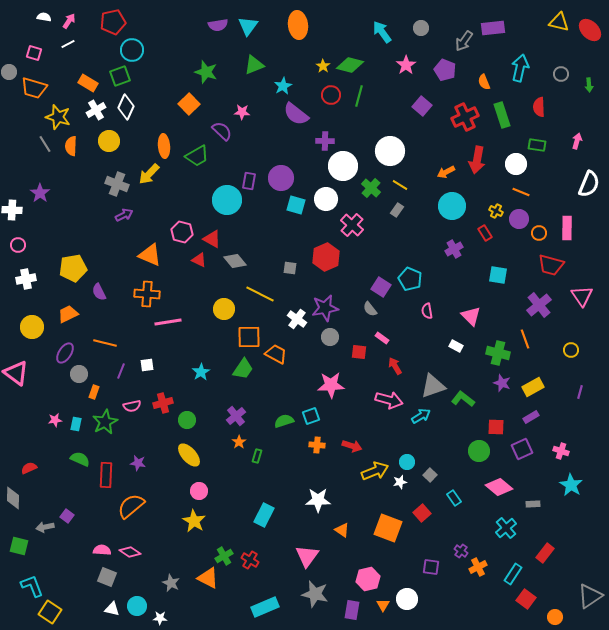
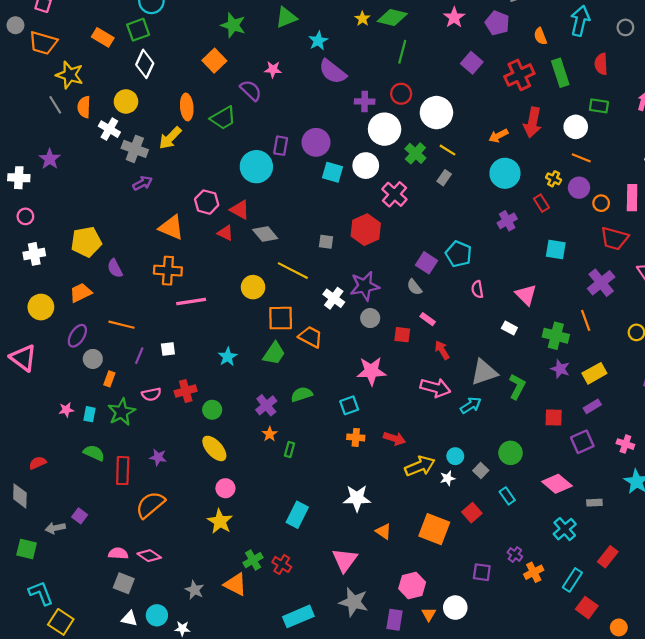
red circle: (331, 95) -> (401, 94), moved
white cross: (96, 110) -> (109, 129), moved, turned -30
green L-shape: (463, 399) -> (517, 387), turned 80
green semicircle: (284, 421) -> (302, 394), moved
green circle: (479, 451) -> (511, 453), moved

